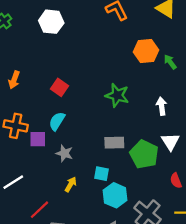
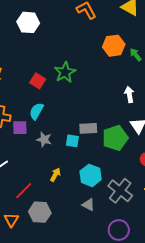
green star: (117, 95) -> (65, 72), moved, turned 30
green pentagon: (144, 154) -> (115, 138), turned 30
cyan square: (101, 174) -> (72, 141), moved
yellow arrow: (71, 184) -> (55, 175), moved

